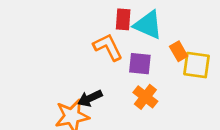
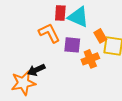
orange cross: (145, 97) -> (90, 59), moved, turned 30

